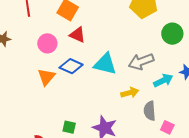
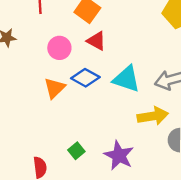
yellow arrow: (130, 93) -> (153, 116), size x1.4
green square: (69, 127) -> (76, 151), turned 32

